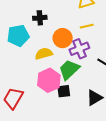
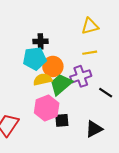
cyan pentagon: (18, 36) -> (35, 58), moved
orange circle: (63, 38) -> (53, 66), moved
green trapezoid: (69, 70) -> (61, 84), moved

